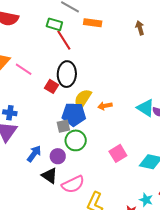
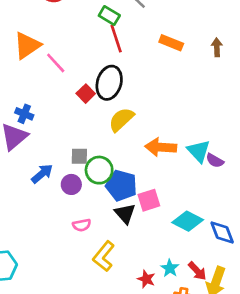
orange rectangle: (93, 23) -> (171, 43), moved
orange arrow: (105, 106) -> (161, 147), moved, size x1.6
blue pentagon: (74, 114) -> (121, 186), moved
gray square: (63, 126) -> (79, 156), moved
black triangle: (49, 176) -> (125, 214), moved
pink semicircle: (73, 184) -> (82, 225), size x0.6

